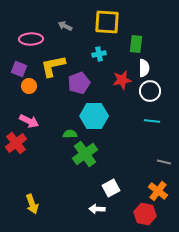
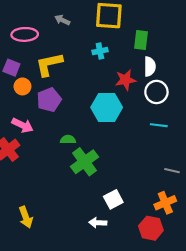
purple pentagon: (79, 83) -> (49, 100), moved
cyan hexagon: (94, 116) -> (107, 107), moved
orange cross: (158, 191) -> (165, 203), turned 30

